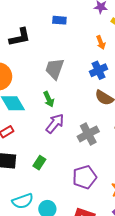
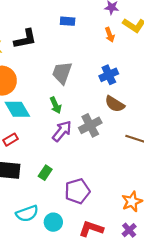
orange arrow: (101, 42) -> (110, 35), moved
gray cross: (88, 134) -> (90, 125), moved
purple pentagon: (85, 177) -> (77, 191), moved

